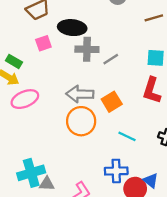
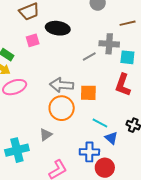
gray cross: (87, 49) -> (109, 44), moved
orange square: (112, 102) -> (88, 93), turned 30
blue triangle: (151, 181) -> (111, 138), moved
gray triangle: (47, 184) -> (46, 135), moved, turned -40

